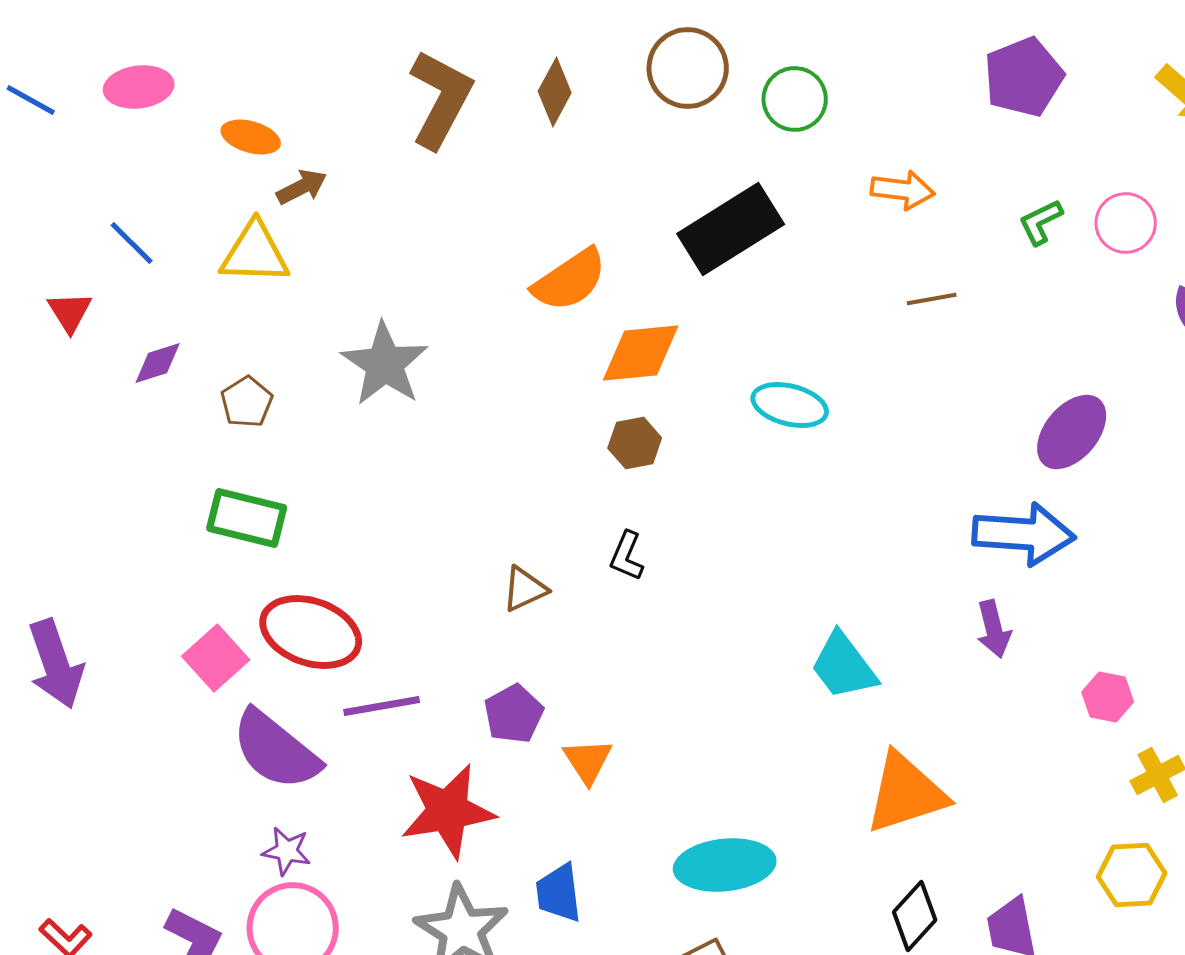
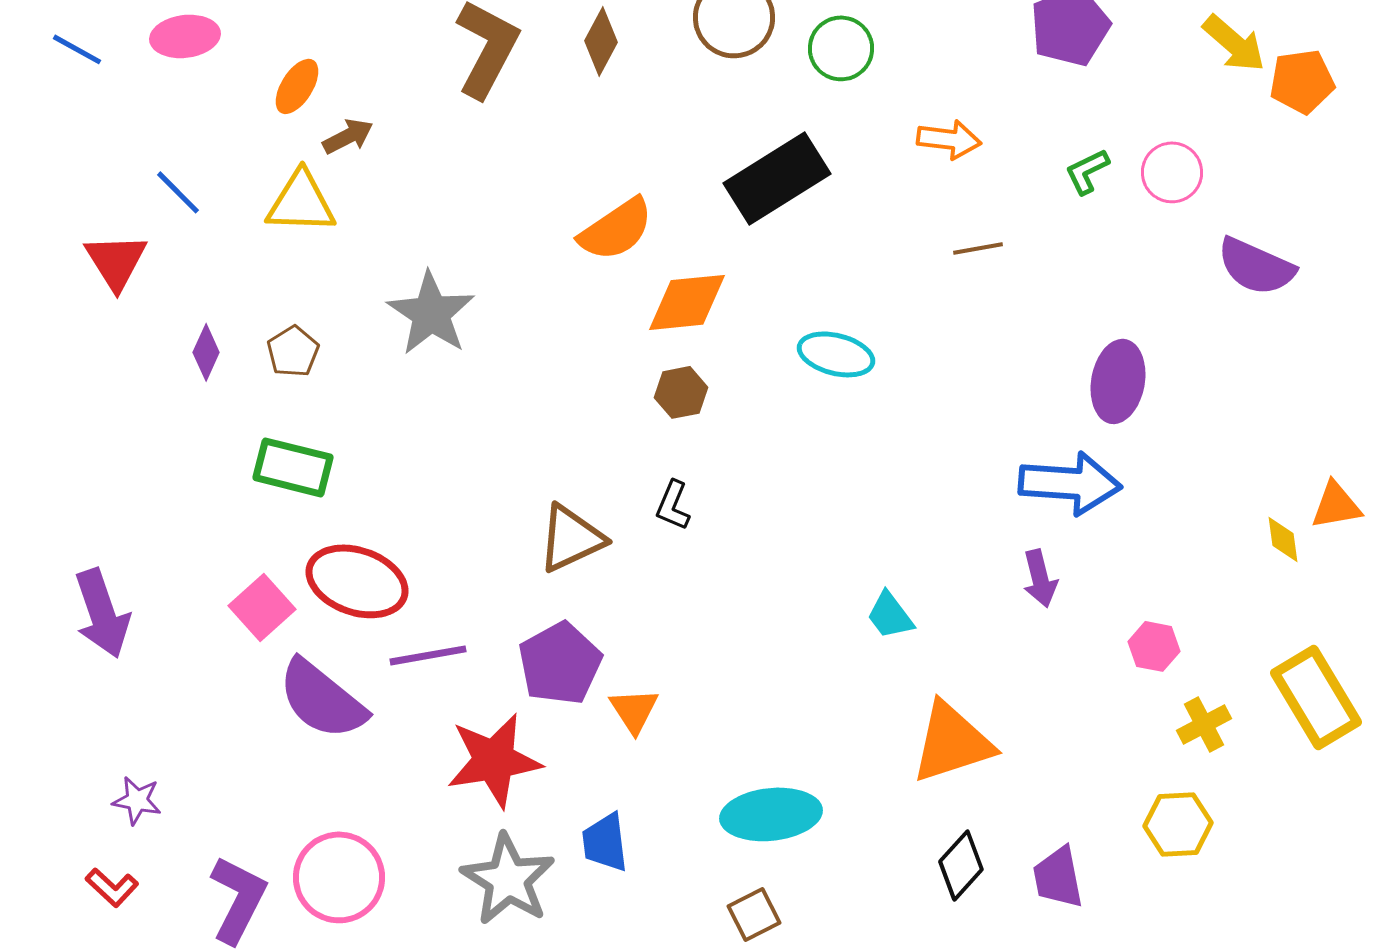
orange ellipse: (251, 137) -> (297, 86), turned -74
red triangle: (70, 312) -> (116, 261), size x1.4
purple diamond: (158, 363) -> (206, 352), moved, turned -48
purple ellipse: (1072, 432) -> (1118, 381), turned -30
brown triangle: (525, 589) -> (571, 538), size x1.5
cyan trapezoid: (844, 666) -> (890, 615), size x0.7
purple pentagon: (514, 714) -> (560, 663), size x1.4
purple star: (287, 851) -> (137, 800), moved

